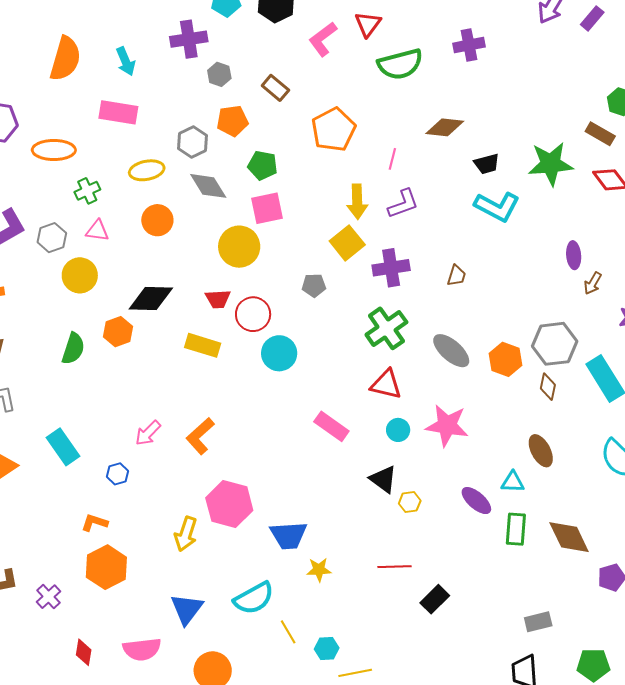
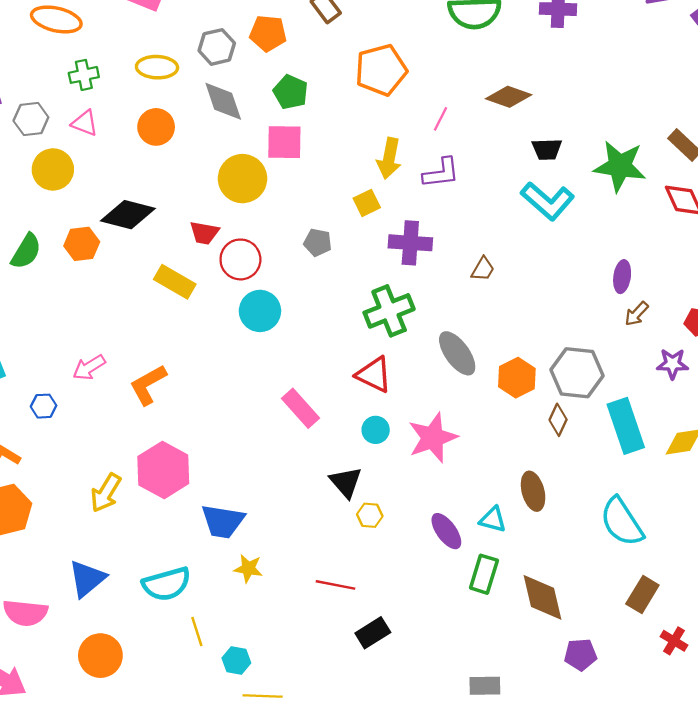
yellow square: (347, 243) -> (367, 203), size x0.7
pink star: (447, 425) -> (433, 438), turned 30

